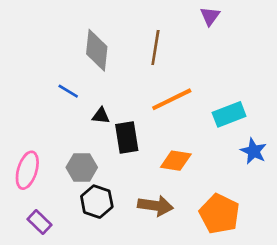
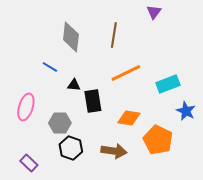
pink ellipse: (27, 170) -> (26, 107), moved
orange pentagon: (219, 214) -> (158, 140), moved

